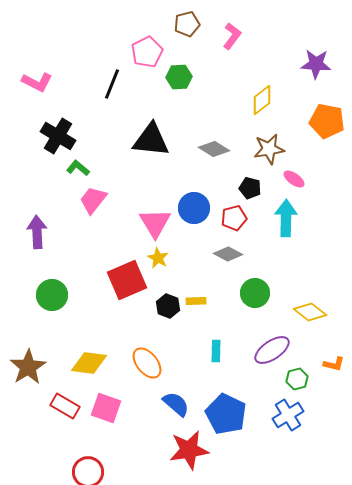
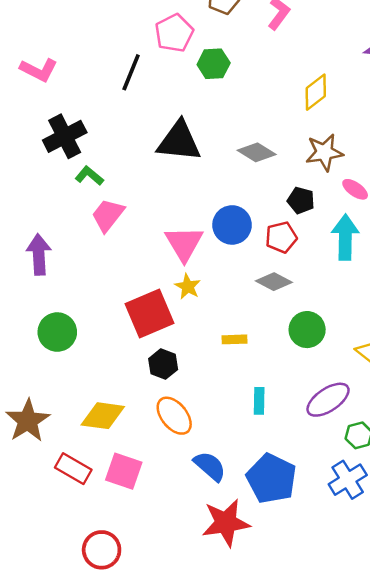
black cross: (58, 136) -> (65, 136), turned 32
black hexagon: (168, 306) -> (163, 364), moved

